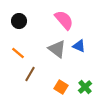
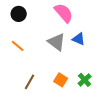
brown line: (30, 74) -> (30, 82), moved

